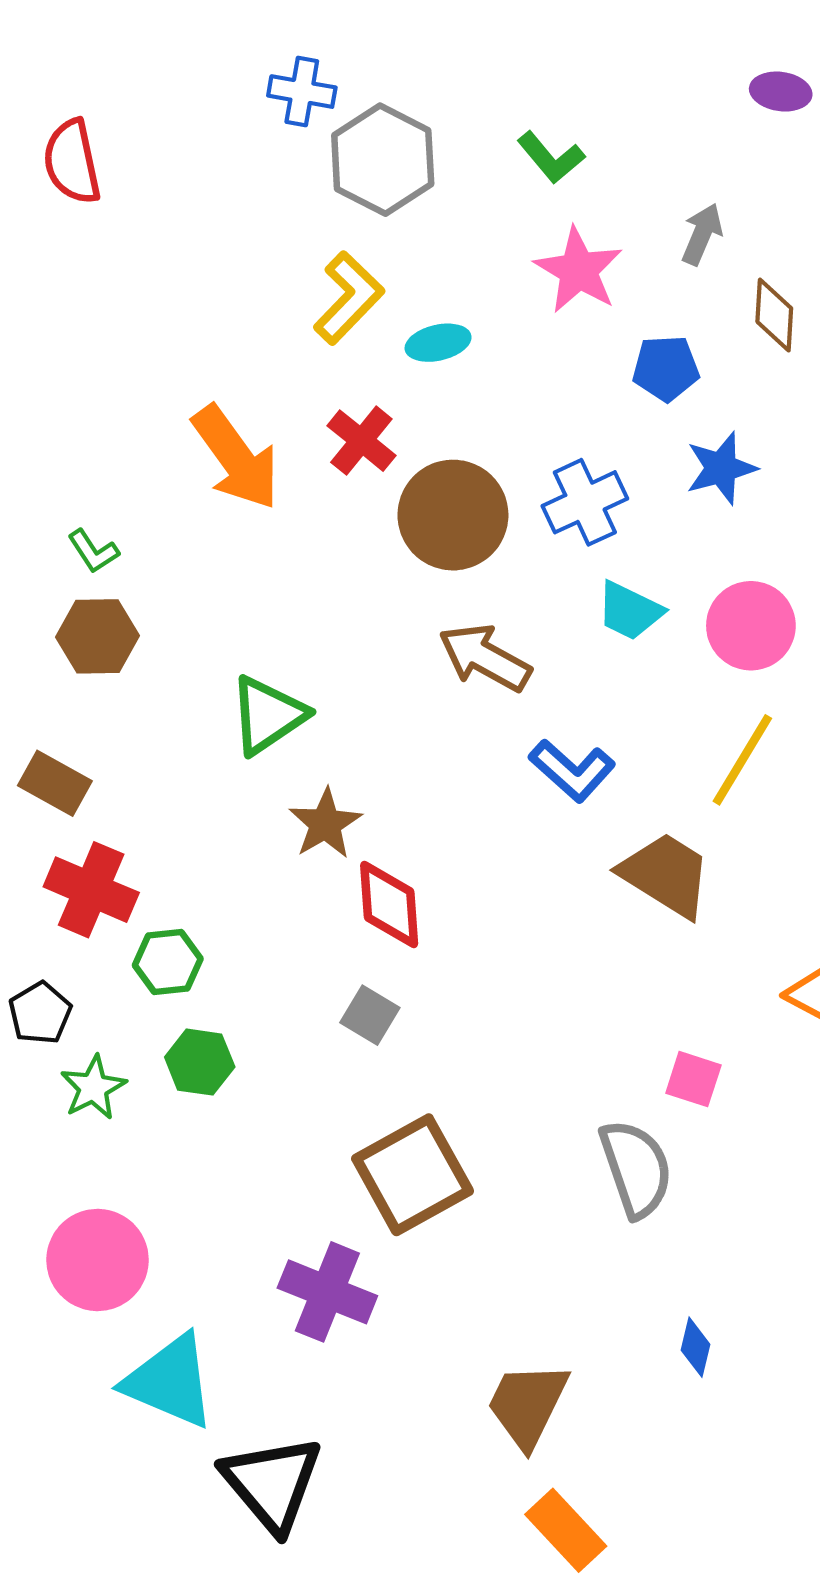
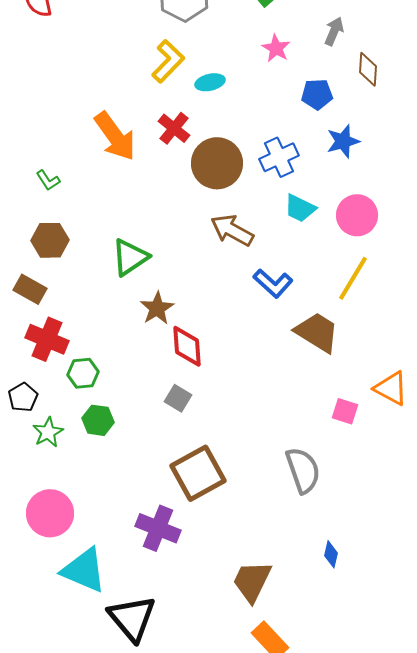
pink star: (579, 270) -> (276, 48), size x0.7
brown hexagon: (98, 636) -> (50, 240), moved
pink square: (693, 1079) -> (345, 411), moved

